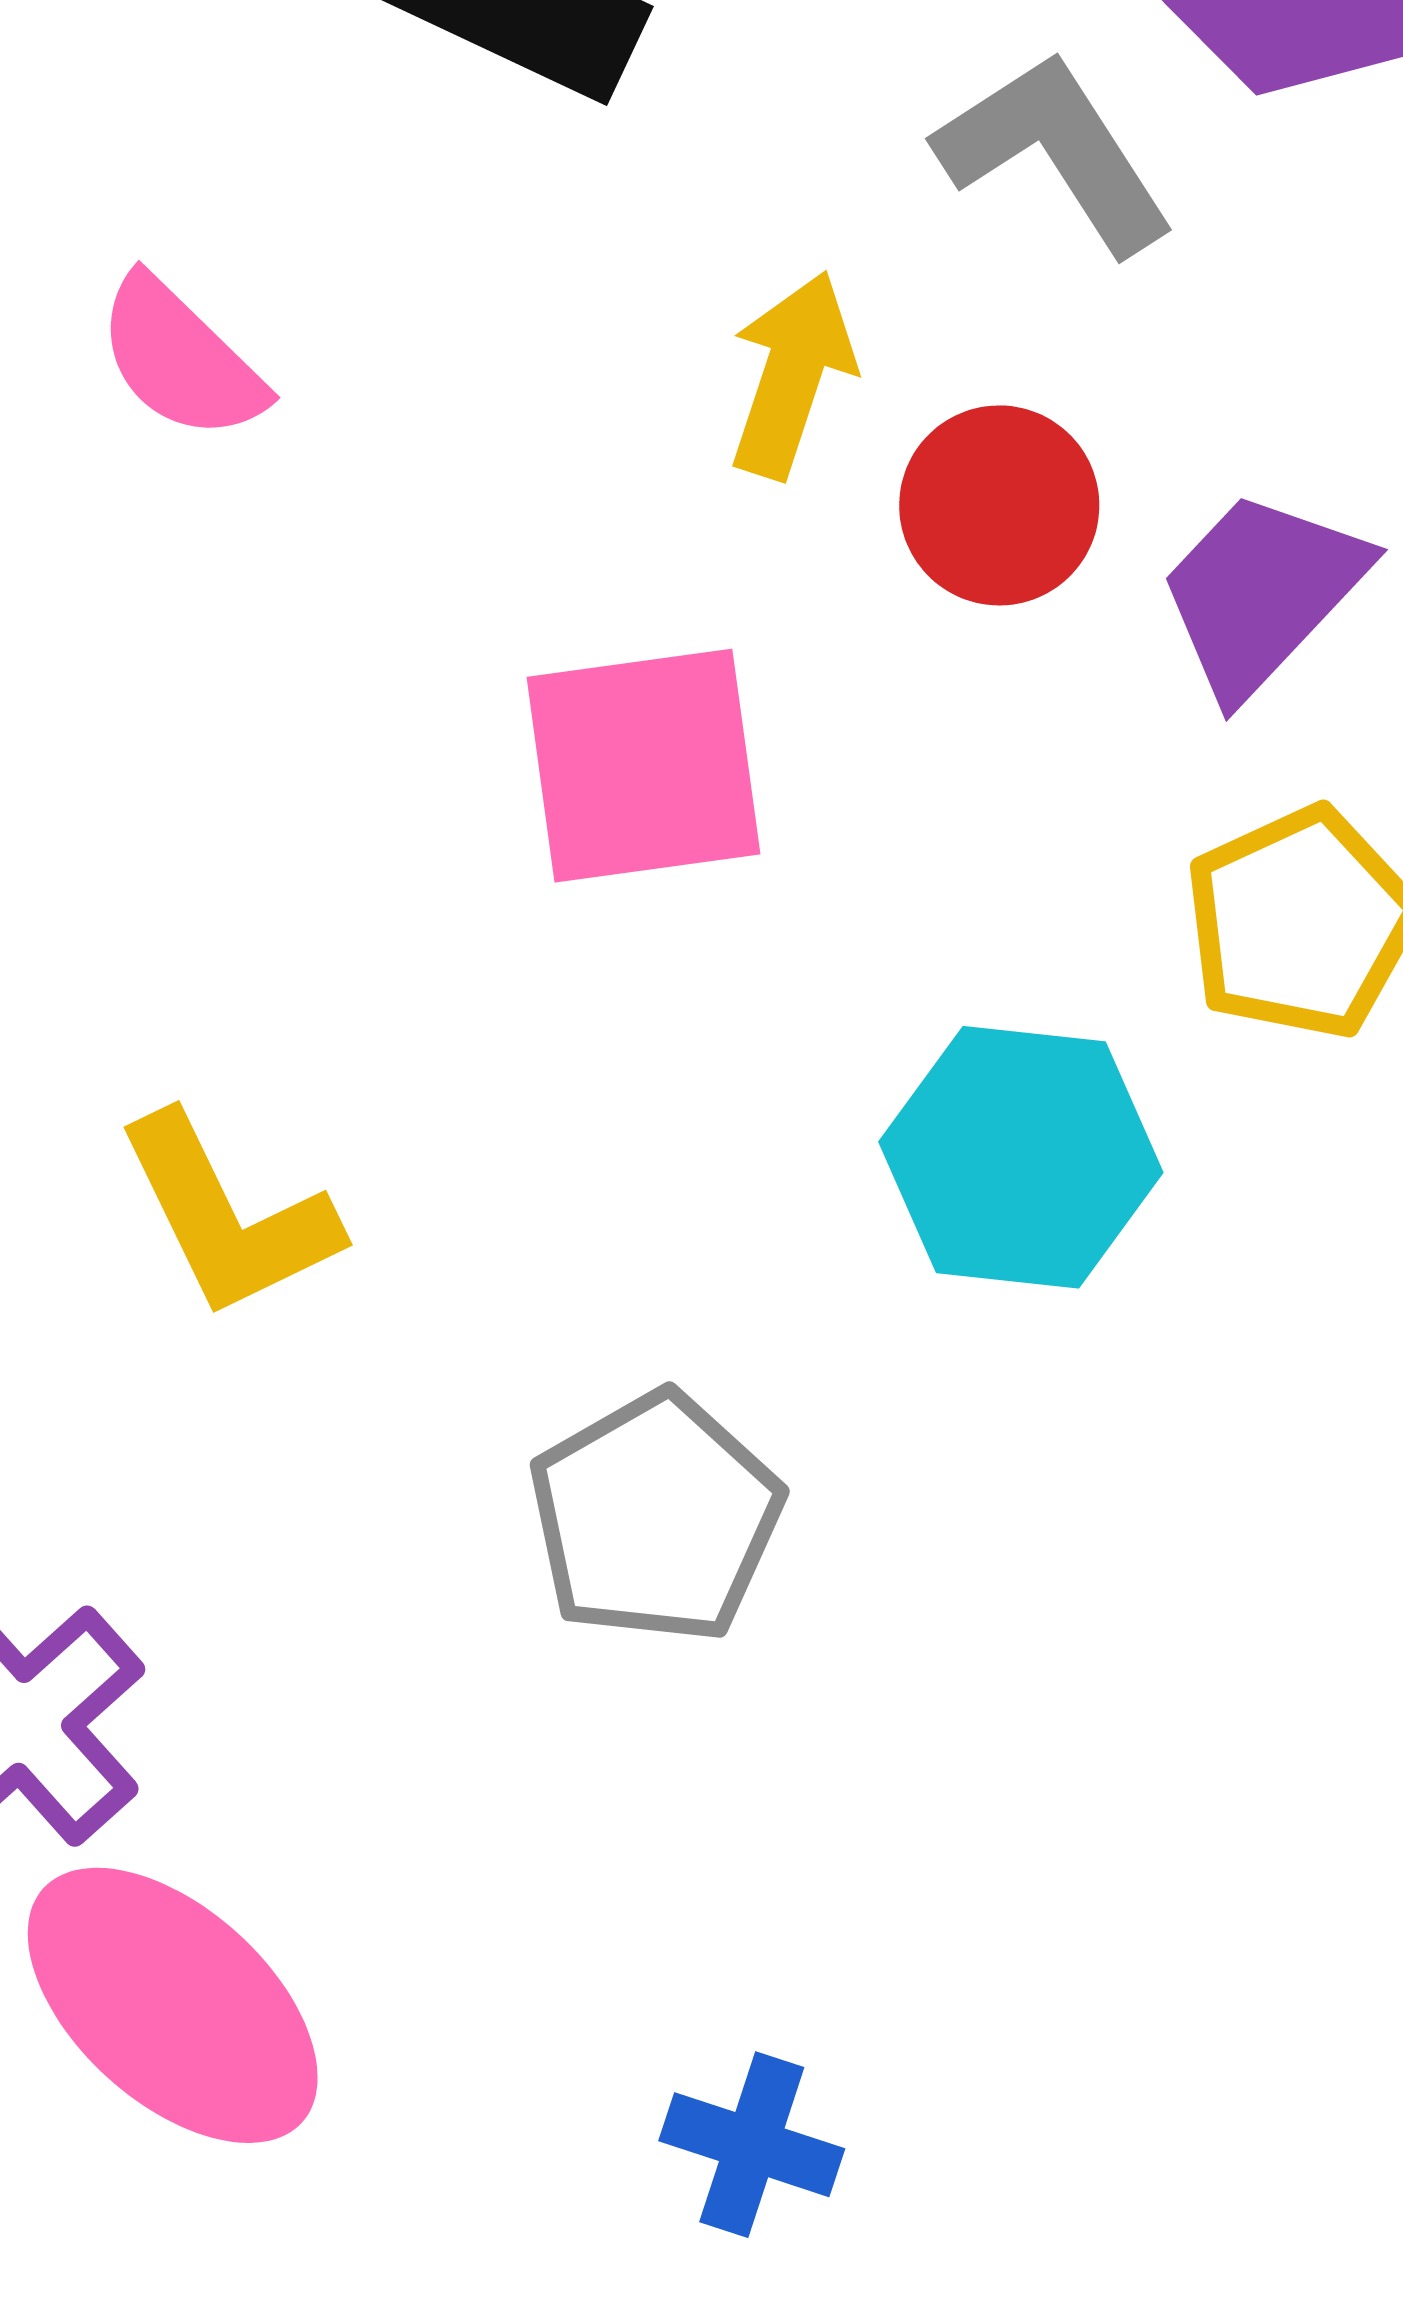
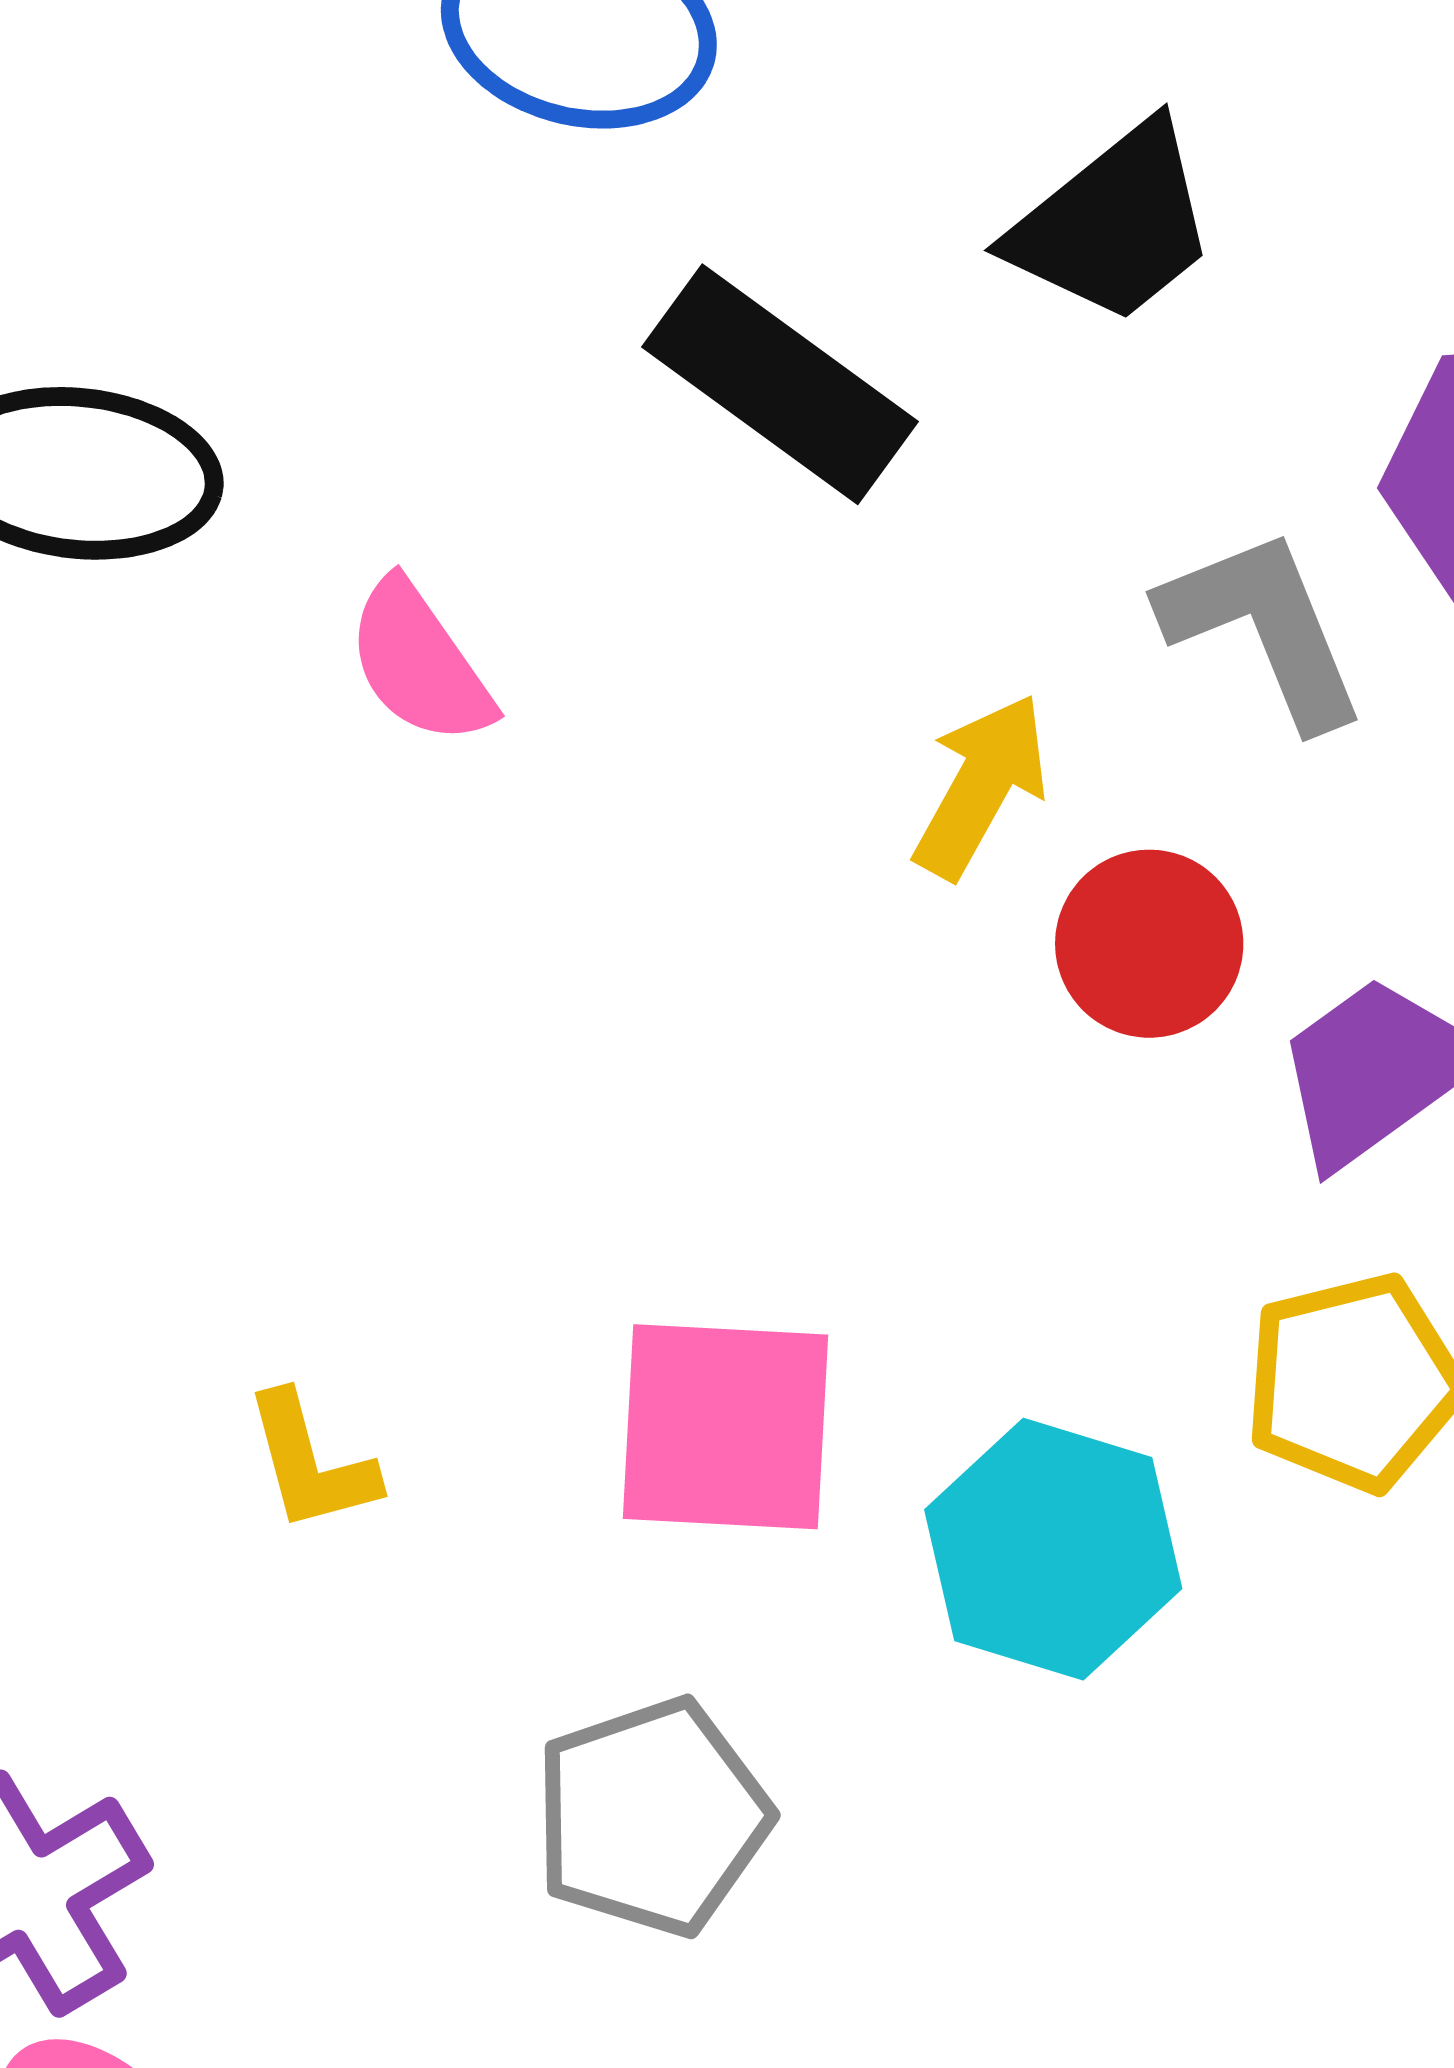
pink square: (643, 766) -> (725, 1427), moved
yellow L-shape: (228, 1216) -> (311, 1463), size x0.7

